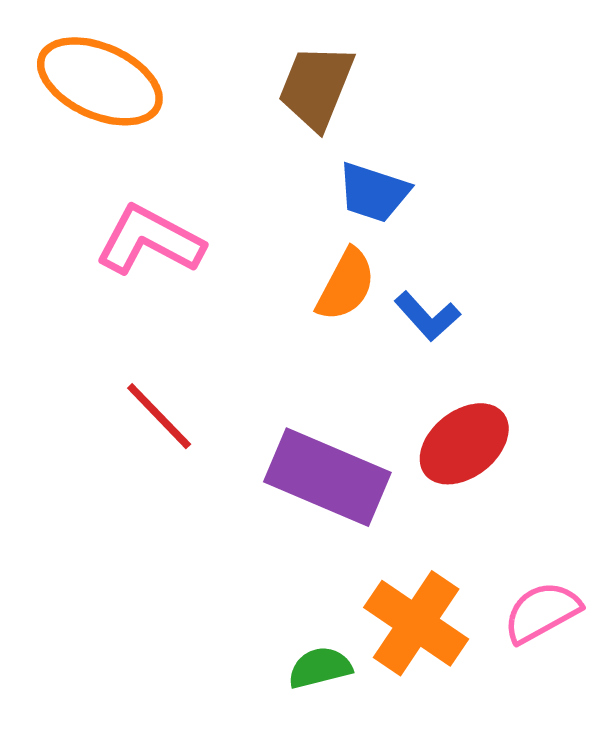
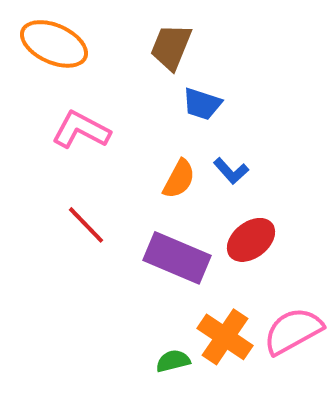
orange semicircle: (346, 285) -> (179, 179), moved
pink semicircle: (542, 612) -> (293, 331), size x1.4

